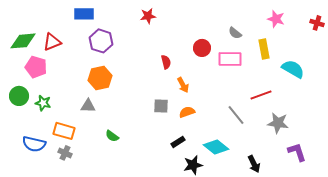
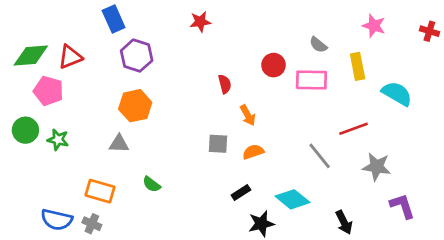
blue rectangle: (84, 14) -> (114, 19), turned 66
orange rectangle: (64, 131) -> (100, 191), moved
blue semicircle: (34, 144) -> (57, 220), moved
gray cross: (65, 153) -> (92, 224), moved

